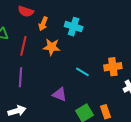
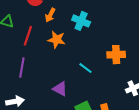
orange cross: (113, 67) -> (116, 55), moved

